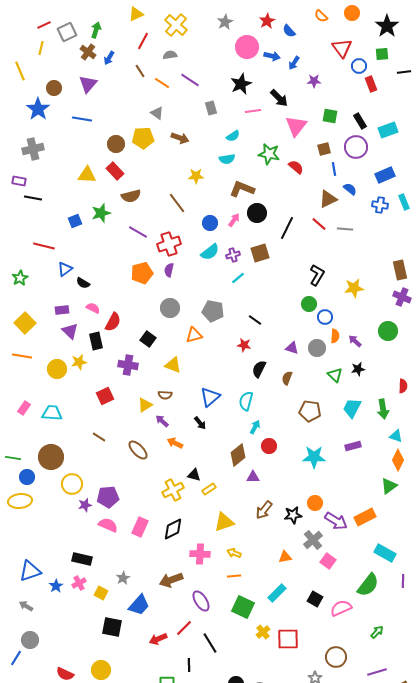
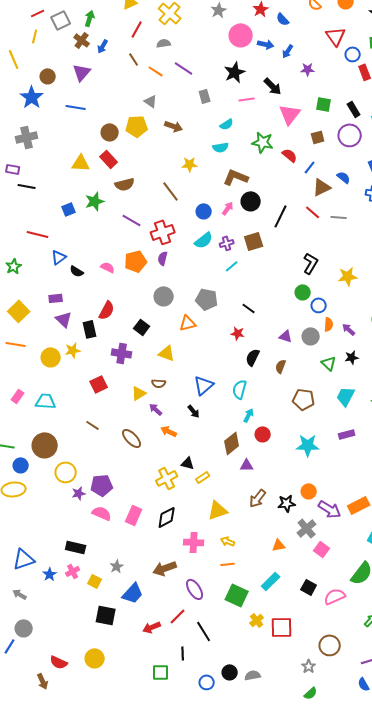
blue line: (334, 169) -> (310, 167), moved, turned 48
pink semicircle: (93, 308) -> (108, 267), moved

